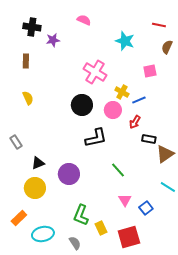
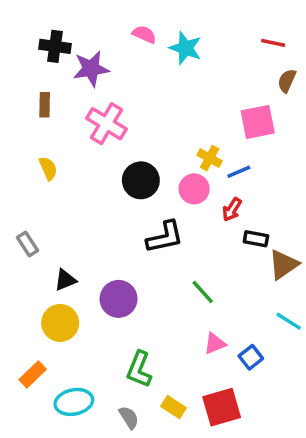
purple star: (53, 40) -> (91, 69), size x1.5
cyan star: (125, 41) -> (186, 48), moved
pink square: (150, 71) -> (258, 122), size x1.5
pink cross: (95, 72) -> (106, 124), moved
pink triangle: (125, 200) -> (215, 344), turned 40
yellow rectangle: (101, 228) -> (173, 407), moved, turned -32

